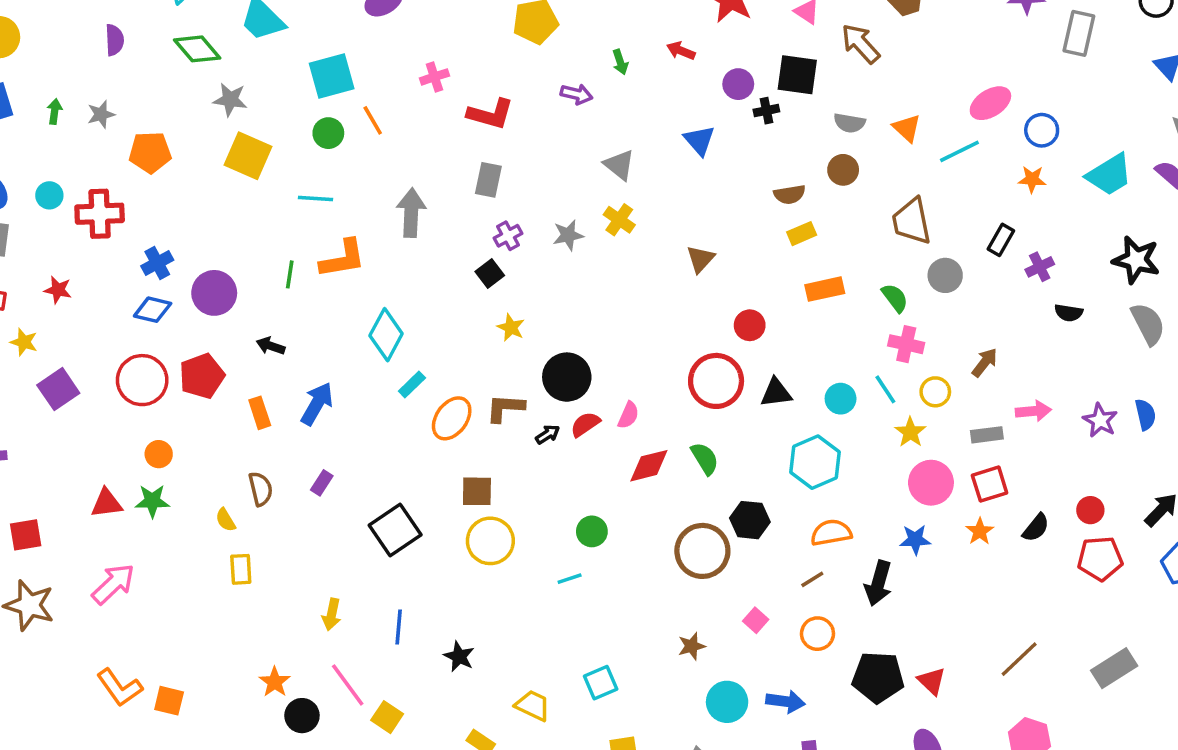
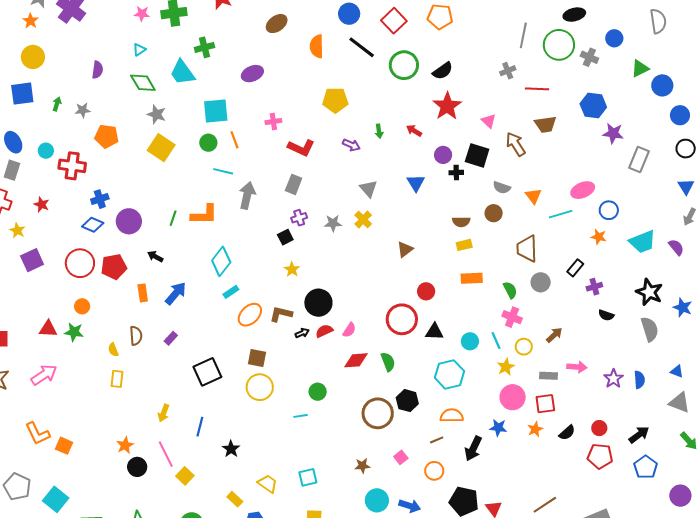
cyan line: (315, 198) -> (223, 171), moved

